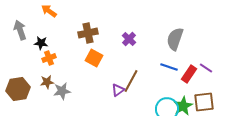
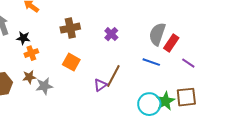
orange square: (94, 58) -> (71, 62), moved
red rectangle: (189, 74) -> (171, 43), moved

